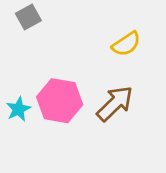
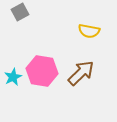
yellow semicircle: (126, 44) -> (89, 31), turned 45

